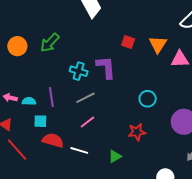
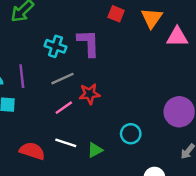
cyan circle: (148, 99) -> (131, 134), moved
red star: (137, 132) -> (90, 94), moved
red semicircle: (53, 140) -> (32, 151), moved
white line: (79, 150) -> (66, 143), moved

